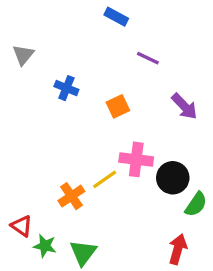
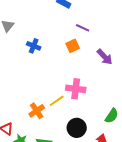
orange square: (118, 106) -> (73, 46), moved
black circle: (173, 178) -> (77, 128), moved

